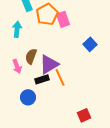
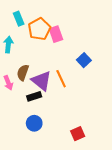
purple triangle: (49, 64) -> (41, 81), turned -50
orange line: (60, 77) -> (61, 79), moved
blue circle: (28, 97) -> (34, 123), moved

